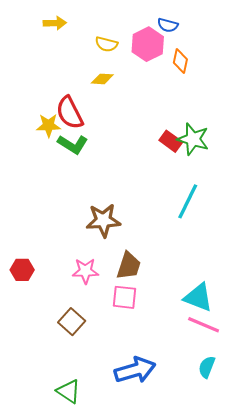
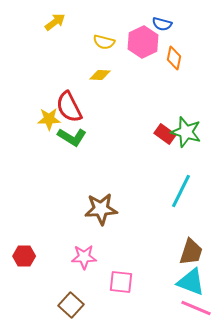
yellow arrow: (55, 23) -> (55, 22), turned -35
brown trapezoid: (129, 266) -> (191, 252), moved

